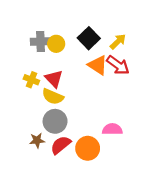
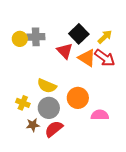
yellow circle: (56, 44) -> (20, 39), moved
red triangle: (54, 79) -> (65, 51), moved
yellow cross: (31, 80) -> (23, 103), moved
orange circle: (88, 148) -> (78, 98), moved

